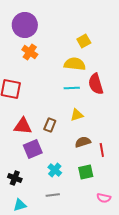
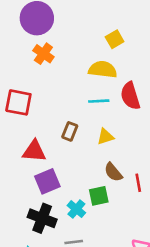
brown rectangle: (50, 125) -> (70, 131), moved
brown semicircle: (83, 142) -> (113, 172), turned -112
green square: (86, 172) -> (99, 196), moved
black cross: (15, 178) -> (42, 218), moved, size x1.5

